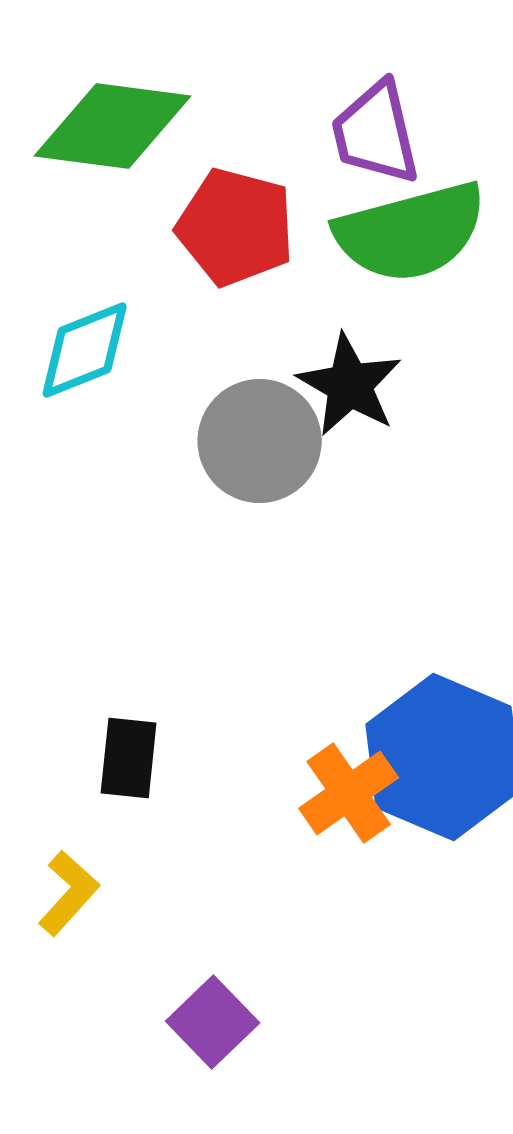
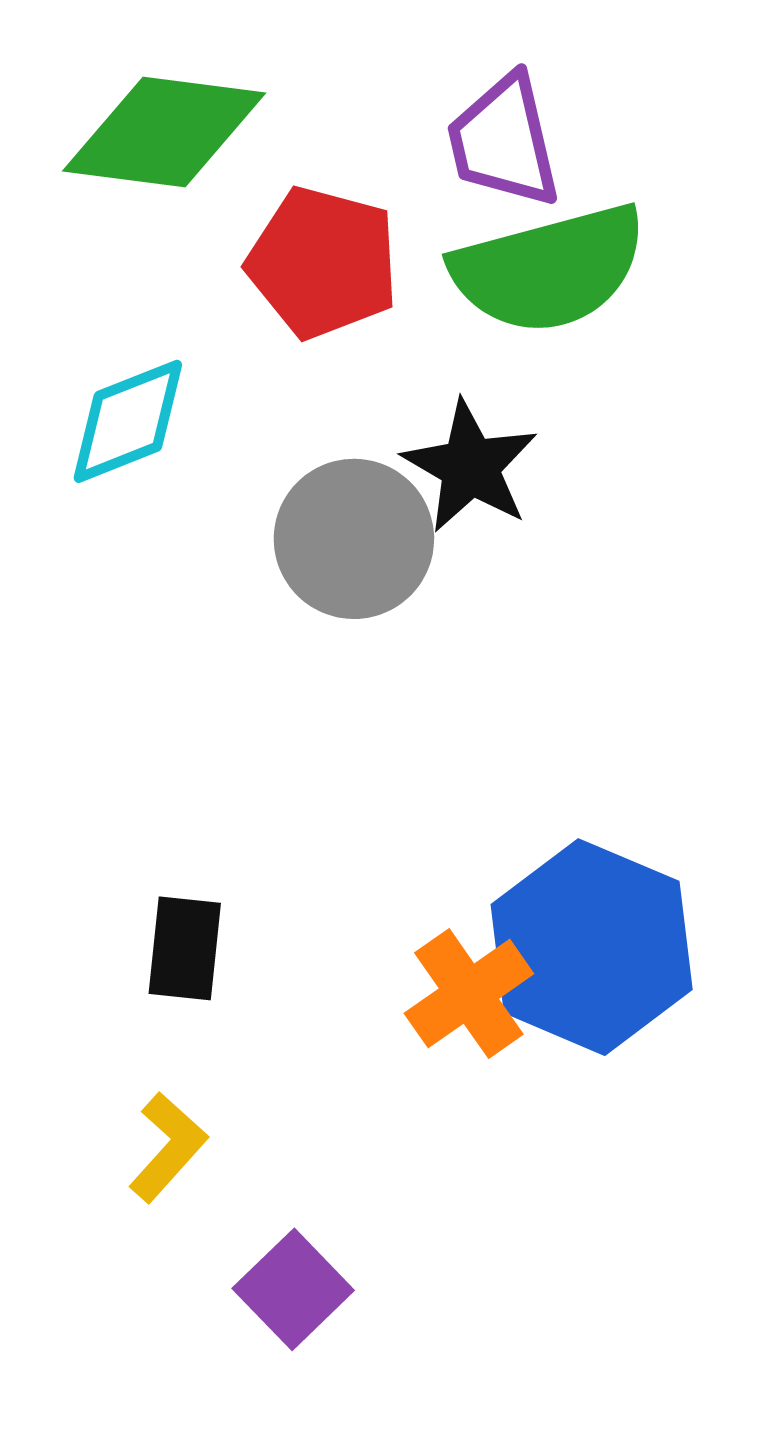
yellow L-shape: (69, 893) -> (168, 1147), moved

